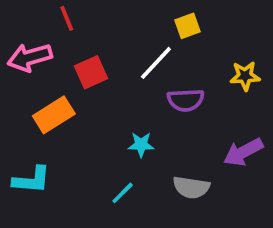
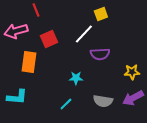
yellow star: (245, 76) -> (132, 72), moved
orange rectangle: (54, 115) -> (29, 62), turned -50
purple arrow: (243, 152) -> (133, 98), moved

